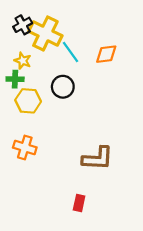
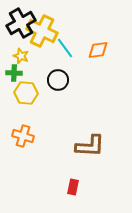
black cross: (23, 25) -> (21, 23), size x1.6

